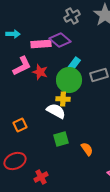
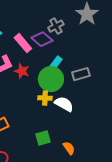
gray cross: (72, 16) -> (56, 26), moved
pink rectangle: (41, 44) -> (23, 43), turned 54
white semicircle: (56, 111) -> (64, 104), moved

